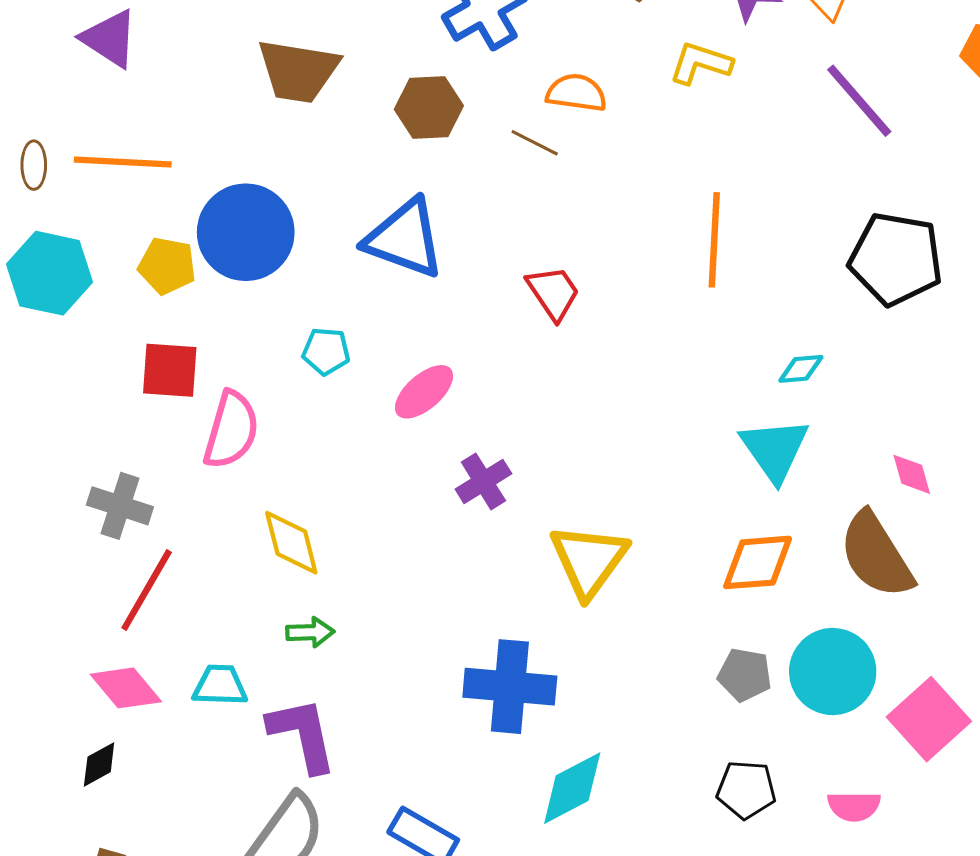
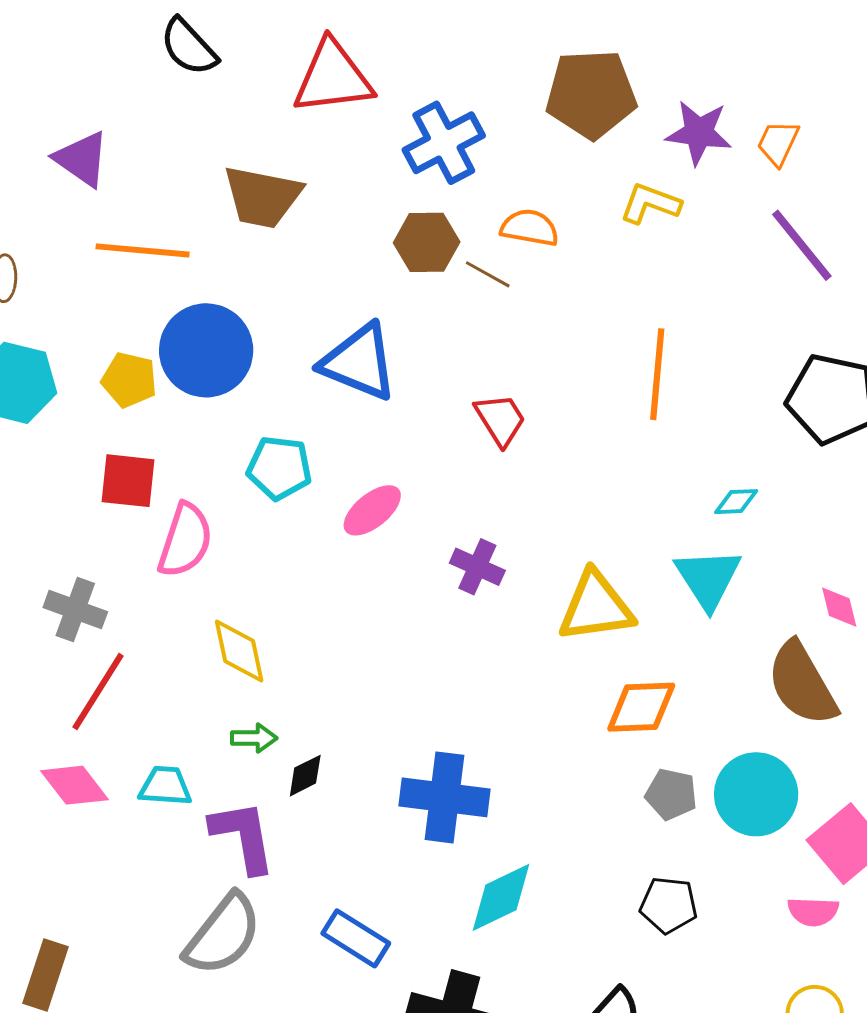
brown hexagon: (429, 108) -> (427, 242), moved
orange line: (123, 162) -> (143, 250), moved
cyan pentagon: (326, 351) -> (279, 468), size x1.4
purple cross: (483, 481) -> (477, 567), moved, turned -36
yellow triangle: (589, 560) -> (596, 607), moved, turned 44
orange diamond: (758, 562) -> (641, 707), moved
black diamond: (99, 764) -> (305, 776), moved
pink semicircle: (854, 806) -> (813, 911), moved

